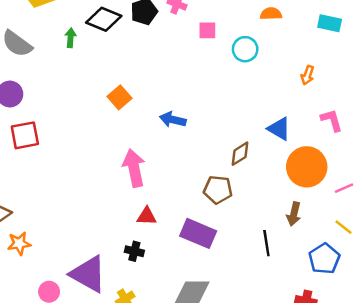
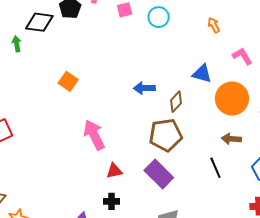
orange arrow: (307, 75) -> (214, 25), turned 147
blue arrow: (173, 120) -> (144, 88), moved
brown pentagon: (218, 190) -> (166, 135), size x1.4
brown arrow: (294, 214) -> (231, 139), turned 96
purple rectangle: (198, 233) -> (159, 174), turned 36

